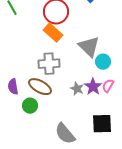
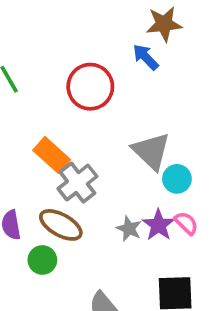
orange rectangle: (53, 33) -> (52, 155), moved
gray cross: (49, 64) -> (77, 183), turned -35
pink semicircle: (108, 86) -> (186, 223), turned 104

